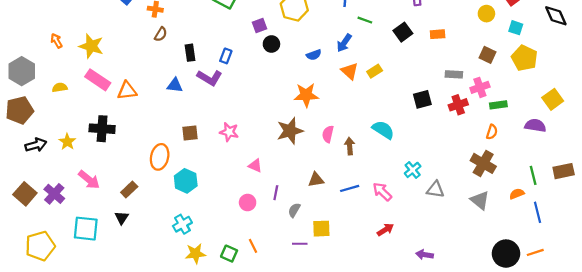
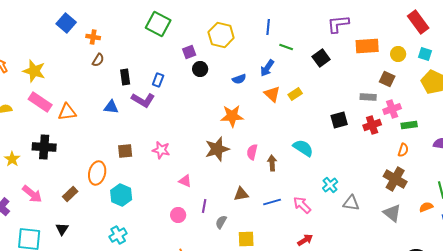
yellow circle: (486, 14) -> (398, 54), moved
orange rectangle: (438, 34) -> (367, 46), moved, size x1.6
brown square: (488, 55) -> (387, 79), moved
brown rectangle: (129, 189) -> (70, 194), moved

